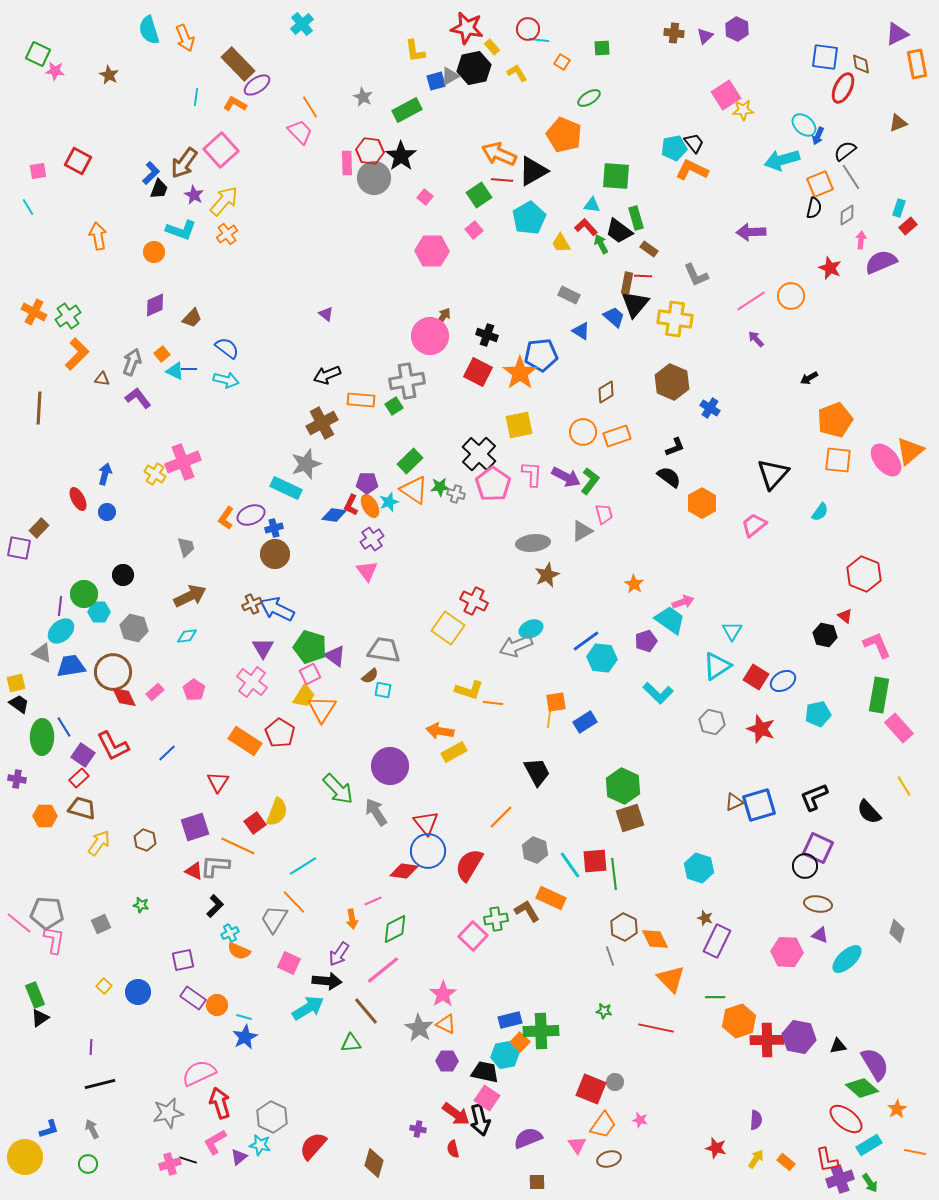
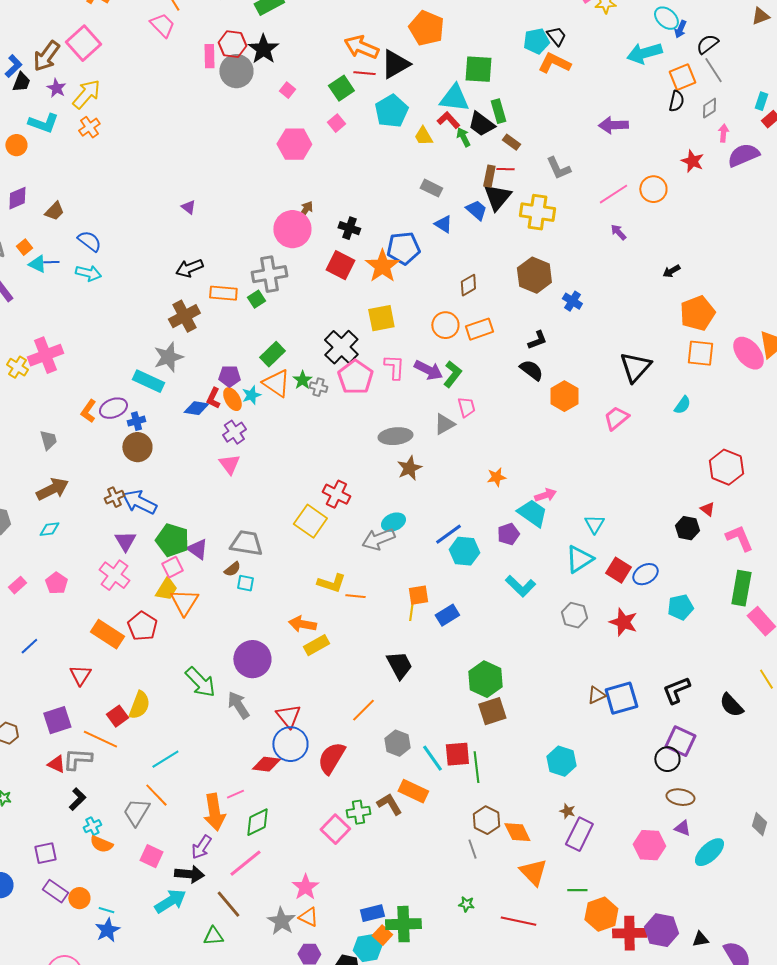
cyan triangle: (592, 205) -> (454, 98), size x1.8
green star: (440, 487) -> (302, 380), turned -30
orange star: (634, 584) -> (496, 477), turned 30
orange arrow: (352, 919) -> (214, 812), size x1.8

